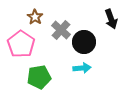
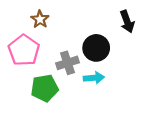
gray cross: (61, 30) -> (67, 63), moved, turned 30

